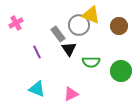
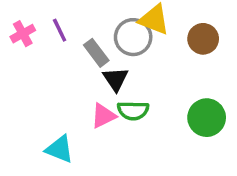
purple line: (37, 52) -> (60, 30), moved
green semicircle: (91, 62) -> (133, 111), moved
pink triangle: (71, 94) -> (103, 116), moved

